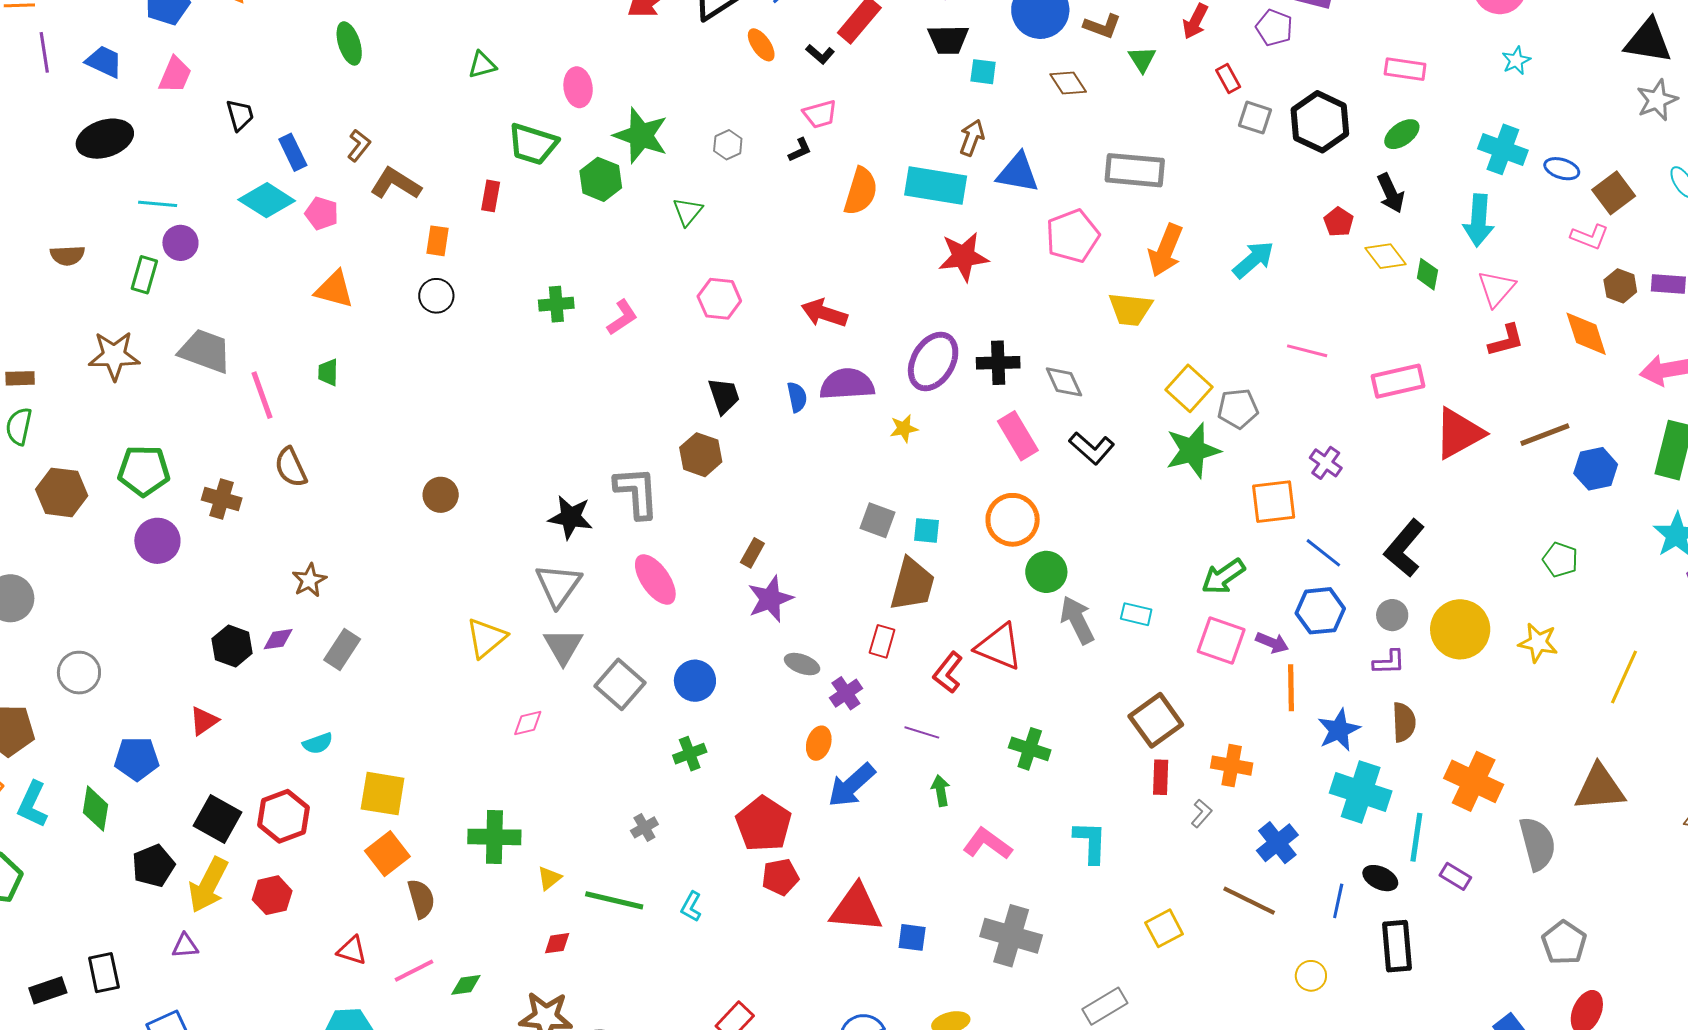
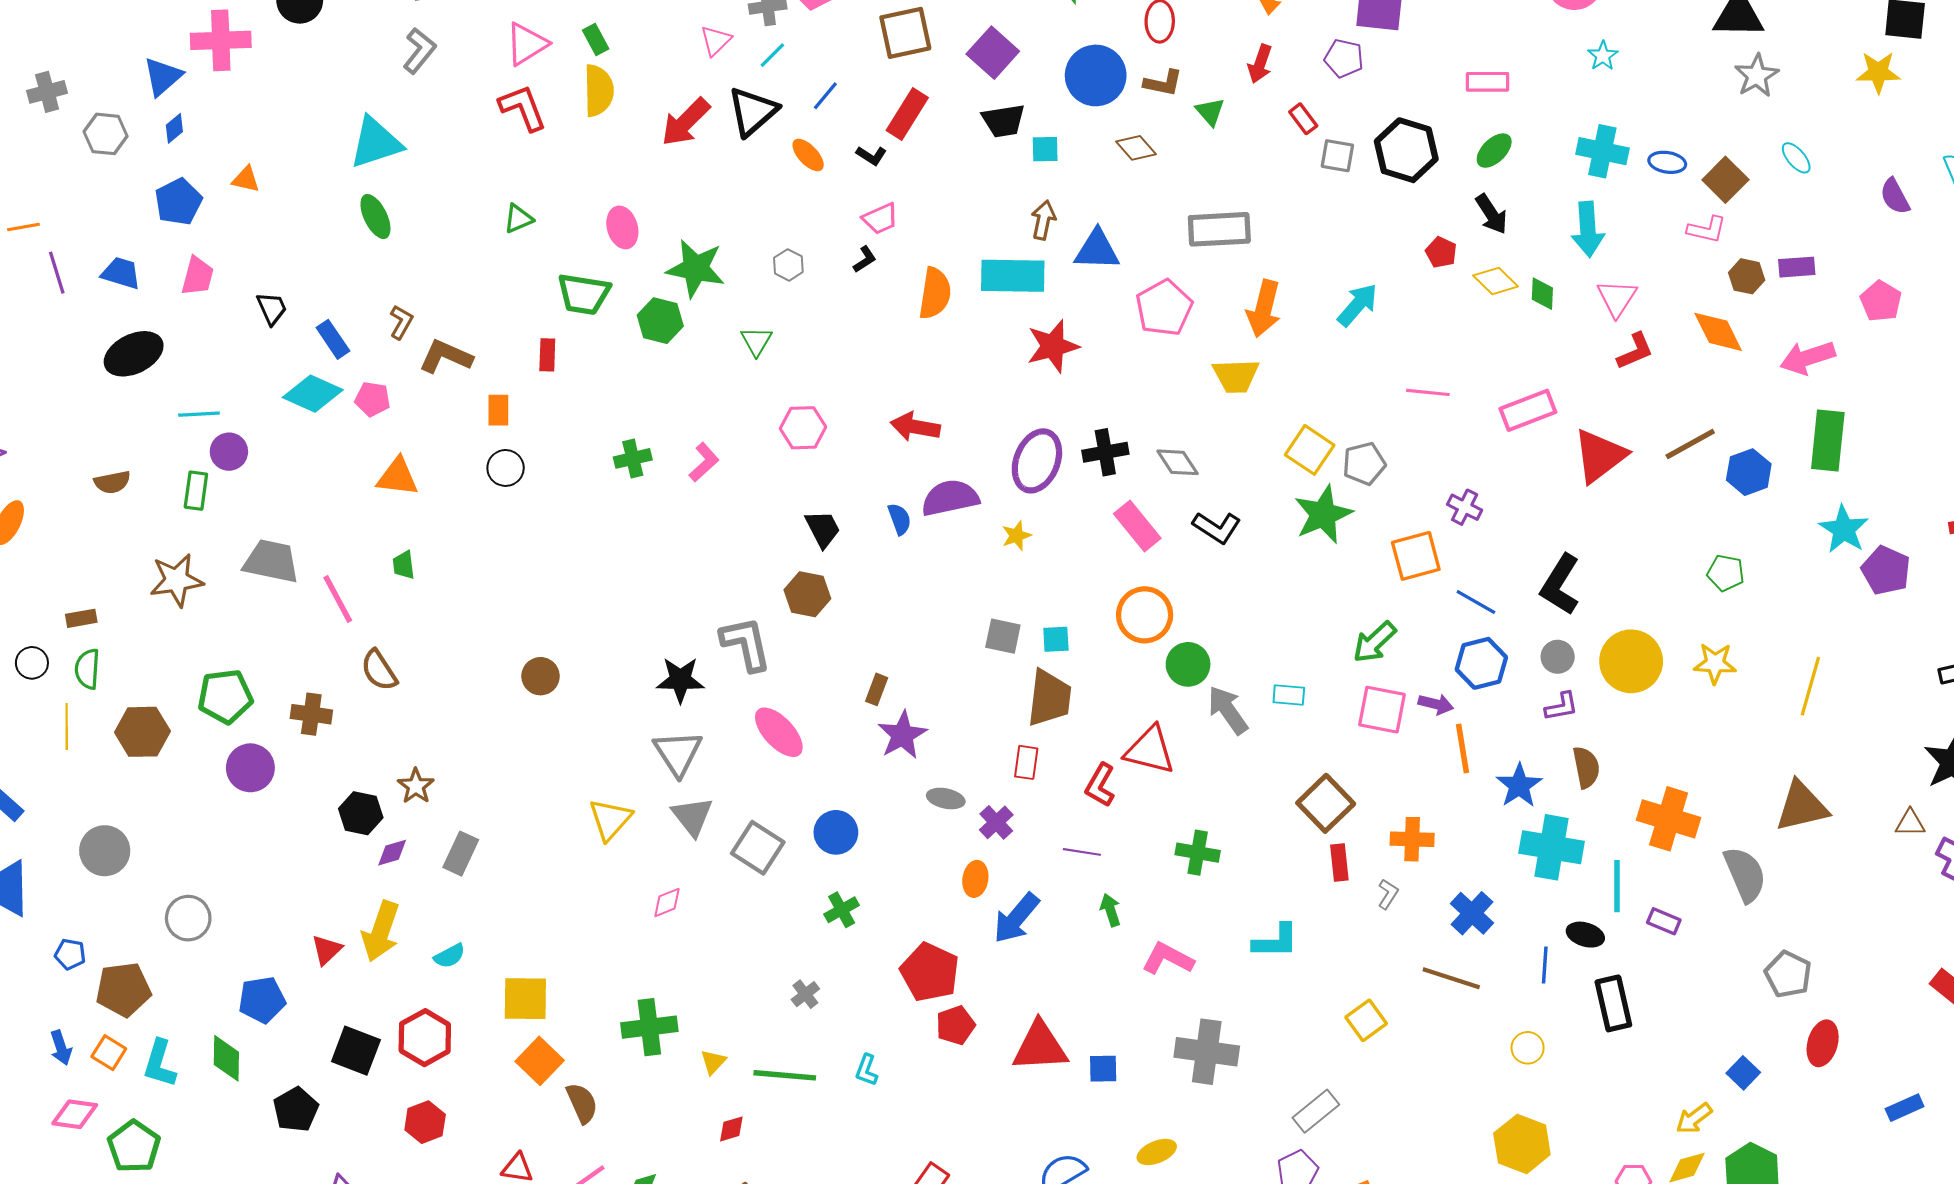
black hexagon: (232, 646) -> (361, 813), moved
cyan L-shape: (1090, 842) -> (1276, 941), turned 96
yellow arrow: (208, 885) -> (381, 931), moved

